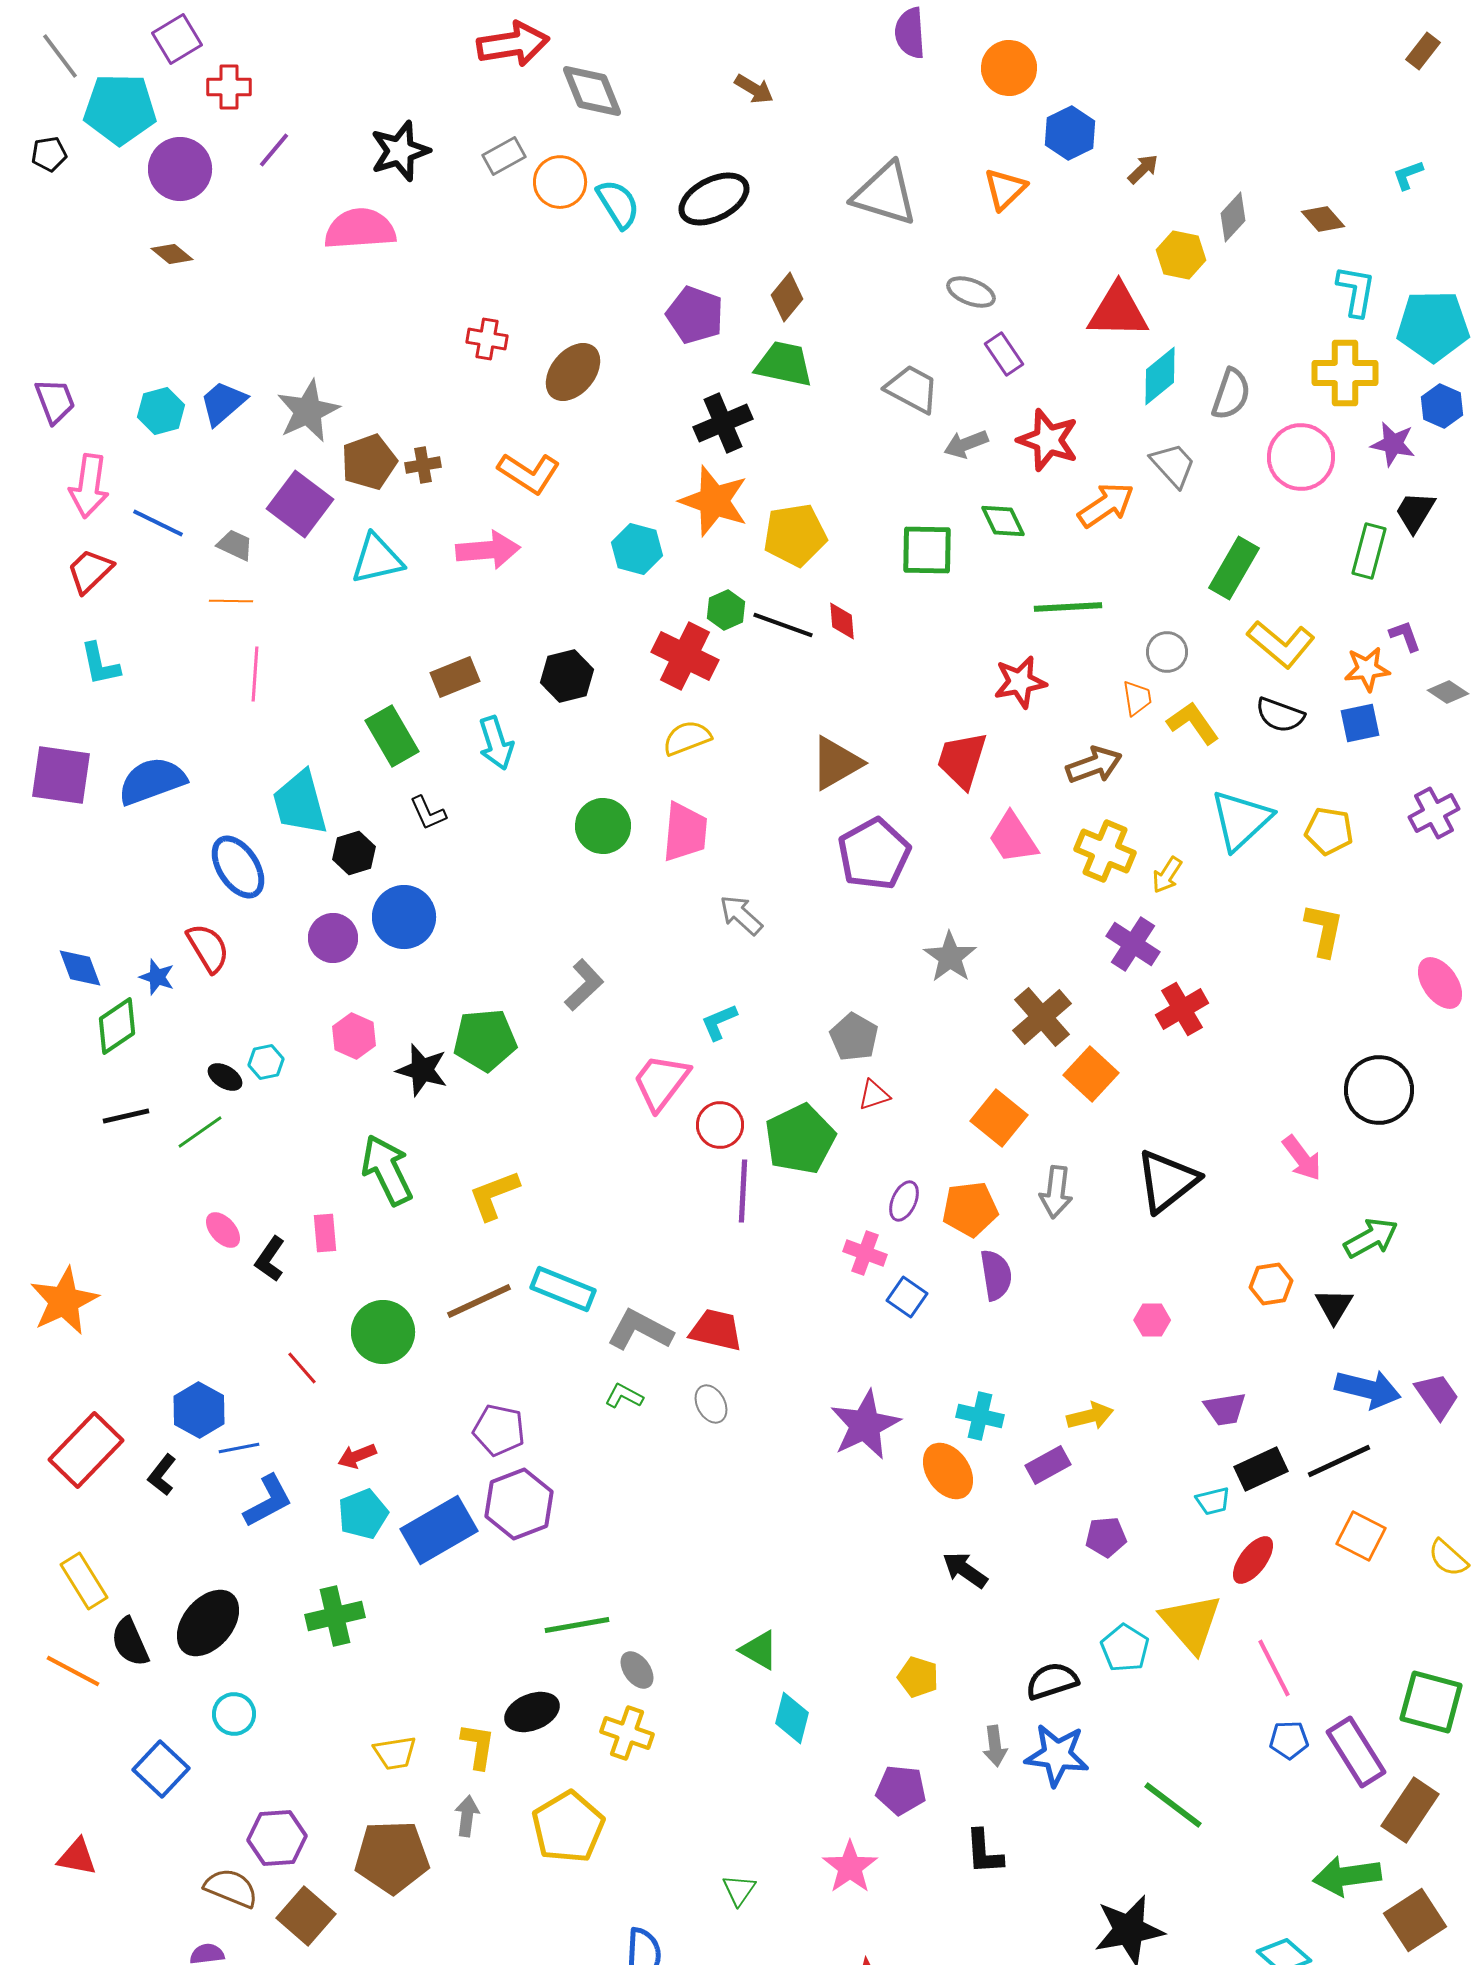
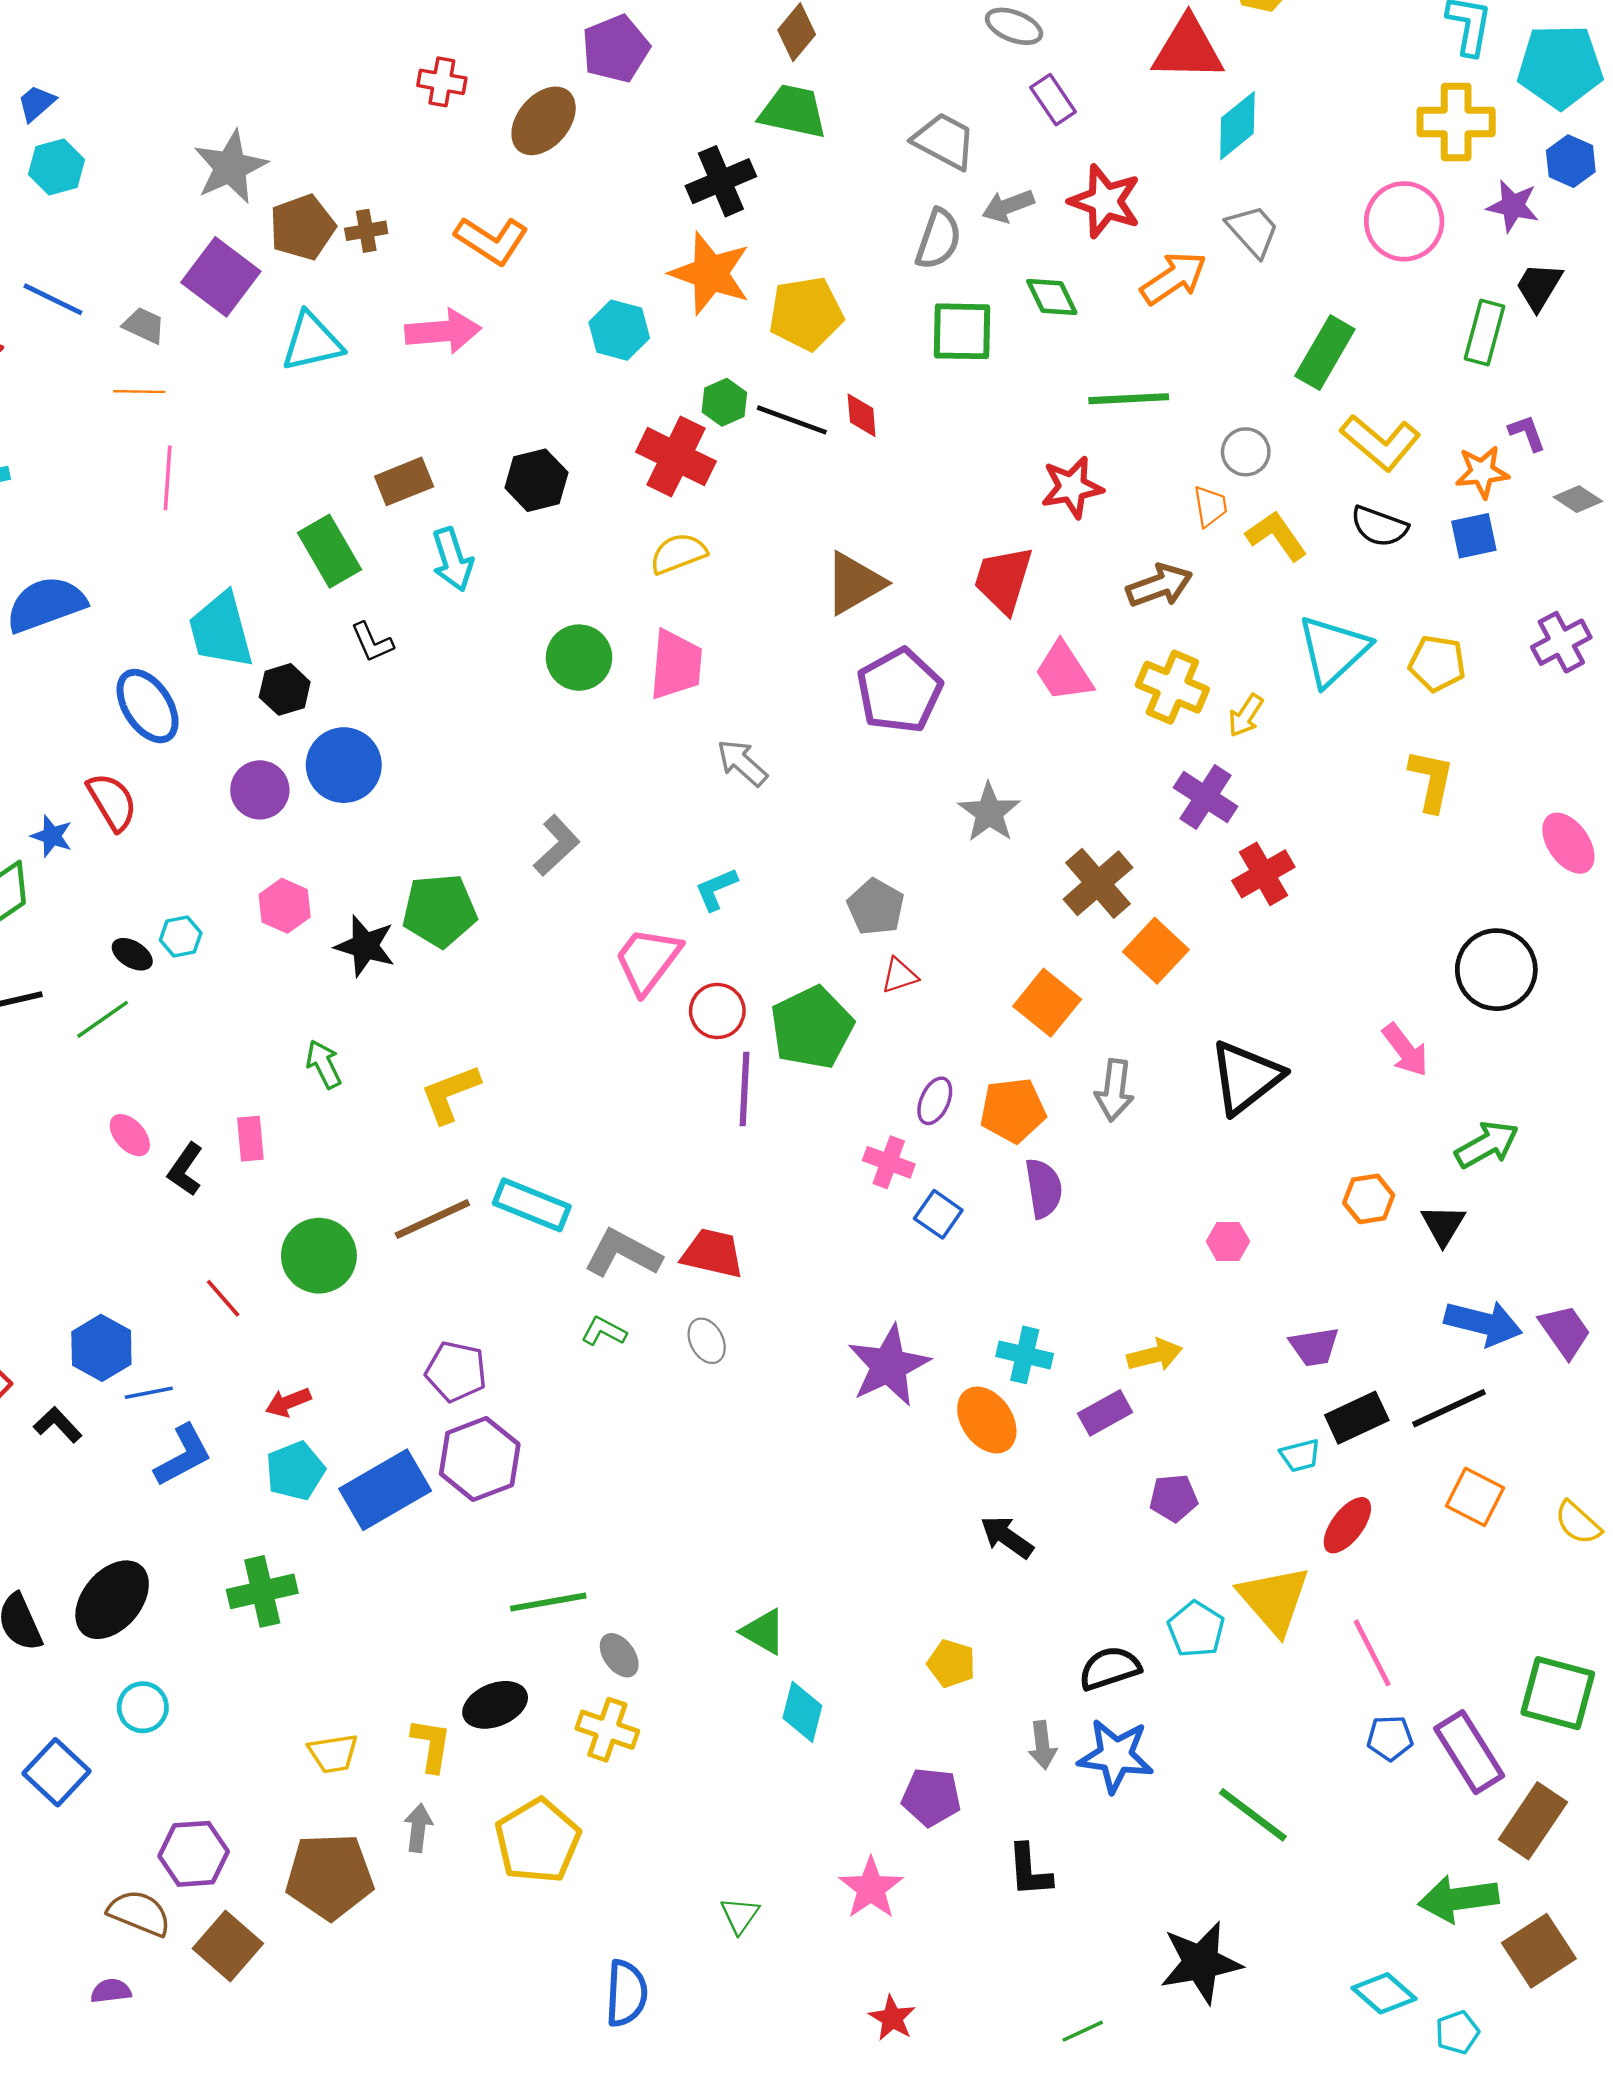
purple pentagon: (695, 315) -> (616, 49), moved, turned 30
gray semicircle: (1231, 394) -> (938, 239), moved
blue trapezoid: (223, 403) -> (36, 103), moved, size x0.7
green arrow: (387, 1170) -> (324, 1064), size x0.6
black L-shape: (162, 1475) -> (58, 1425), turned 99

